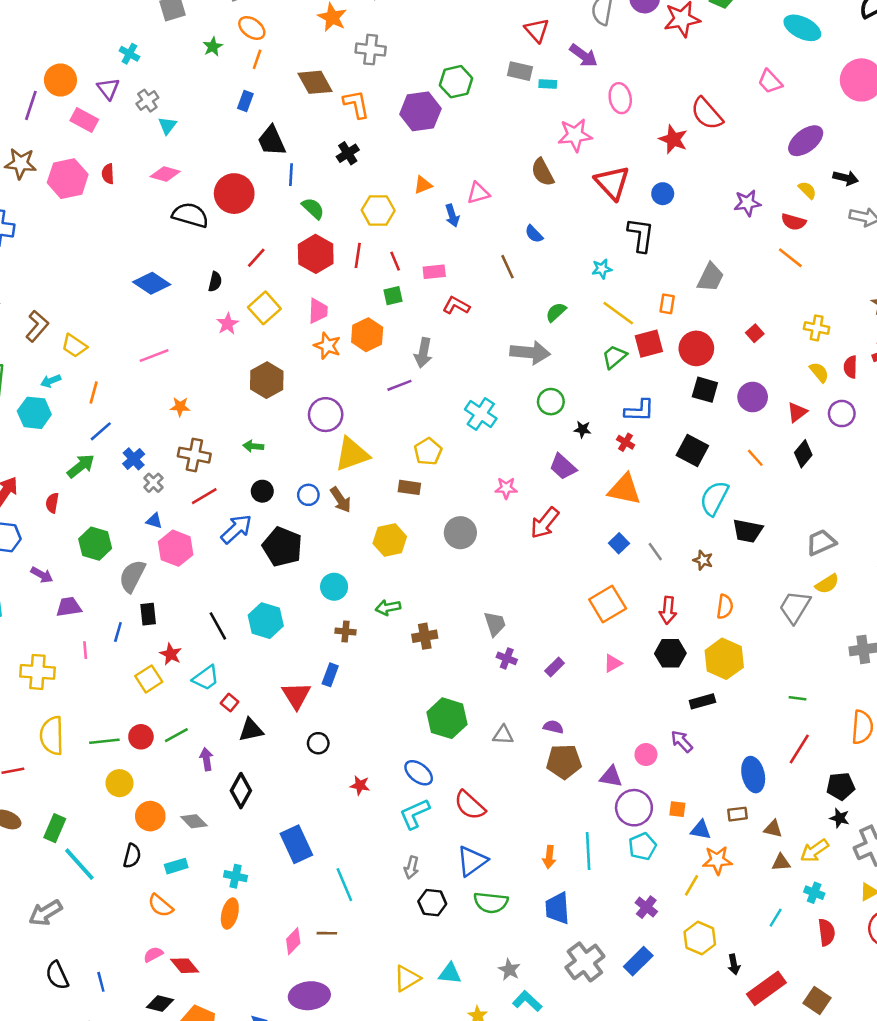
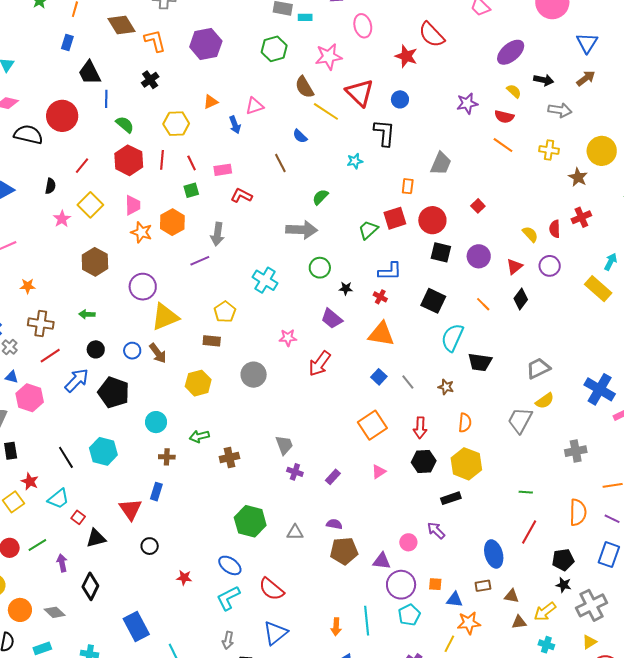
green hexagon: (456, 82) -> (274, 49), moved
yellow line: (618, 313) -> (326, 111), moved
yellow cross: (817, 328) -> (549, 150), moved

